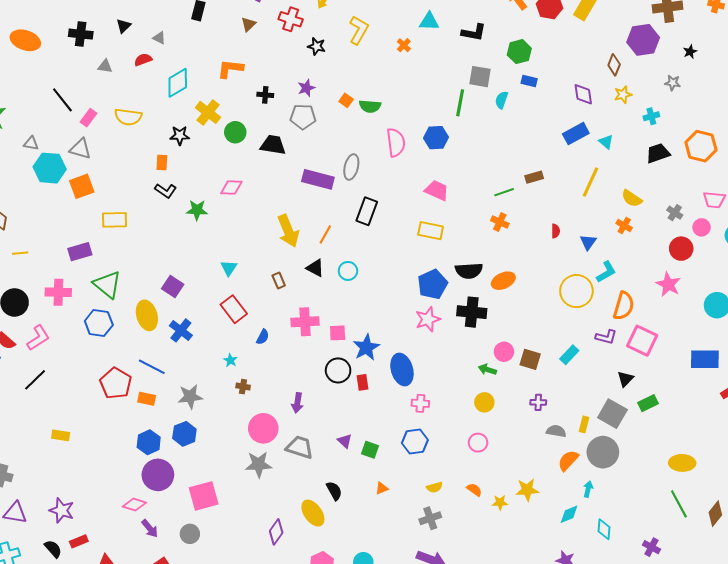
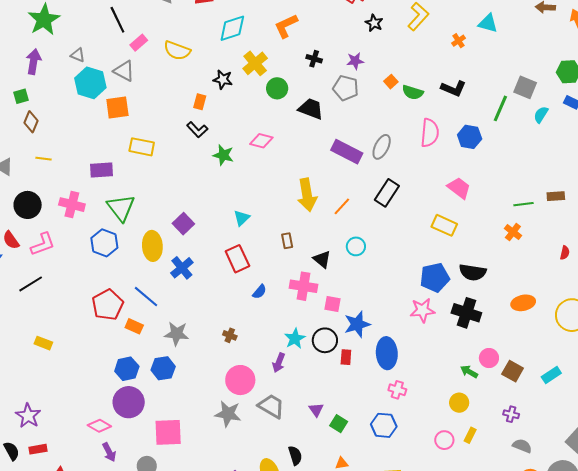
black L-shape: (474, 32) -> (453, 88), moved
orange L-shape: (230, 69) -> (286, 26), turned -44
black triangle: (315, 268) -> (322, 259), moved
orange ellipse: (503, 281) -> (523, 303), moved
cyan star: (230, 360) -> (295, 339), moved, size x1.5
yellow rectangle: (584, 424) -> (470, 435), moved

